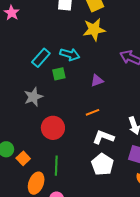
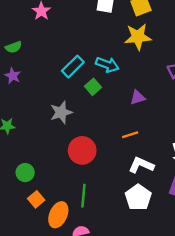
green square: (59, 74) -> (93, 87), turned -32
orange square: (23, 158) -> (36, 199), moved

